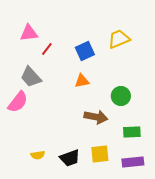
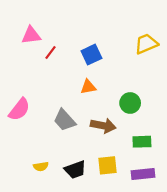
yellow trapezoid: (119, 39) -> (146, 44), moved
gray trapezoid: (31, 77) -> (65, 120), moved

